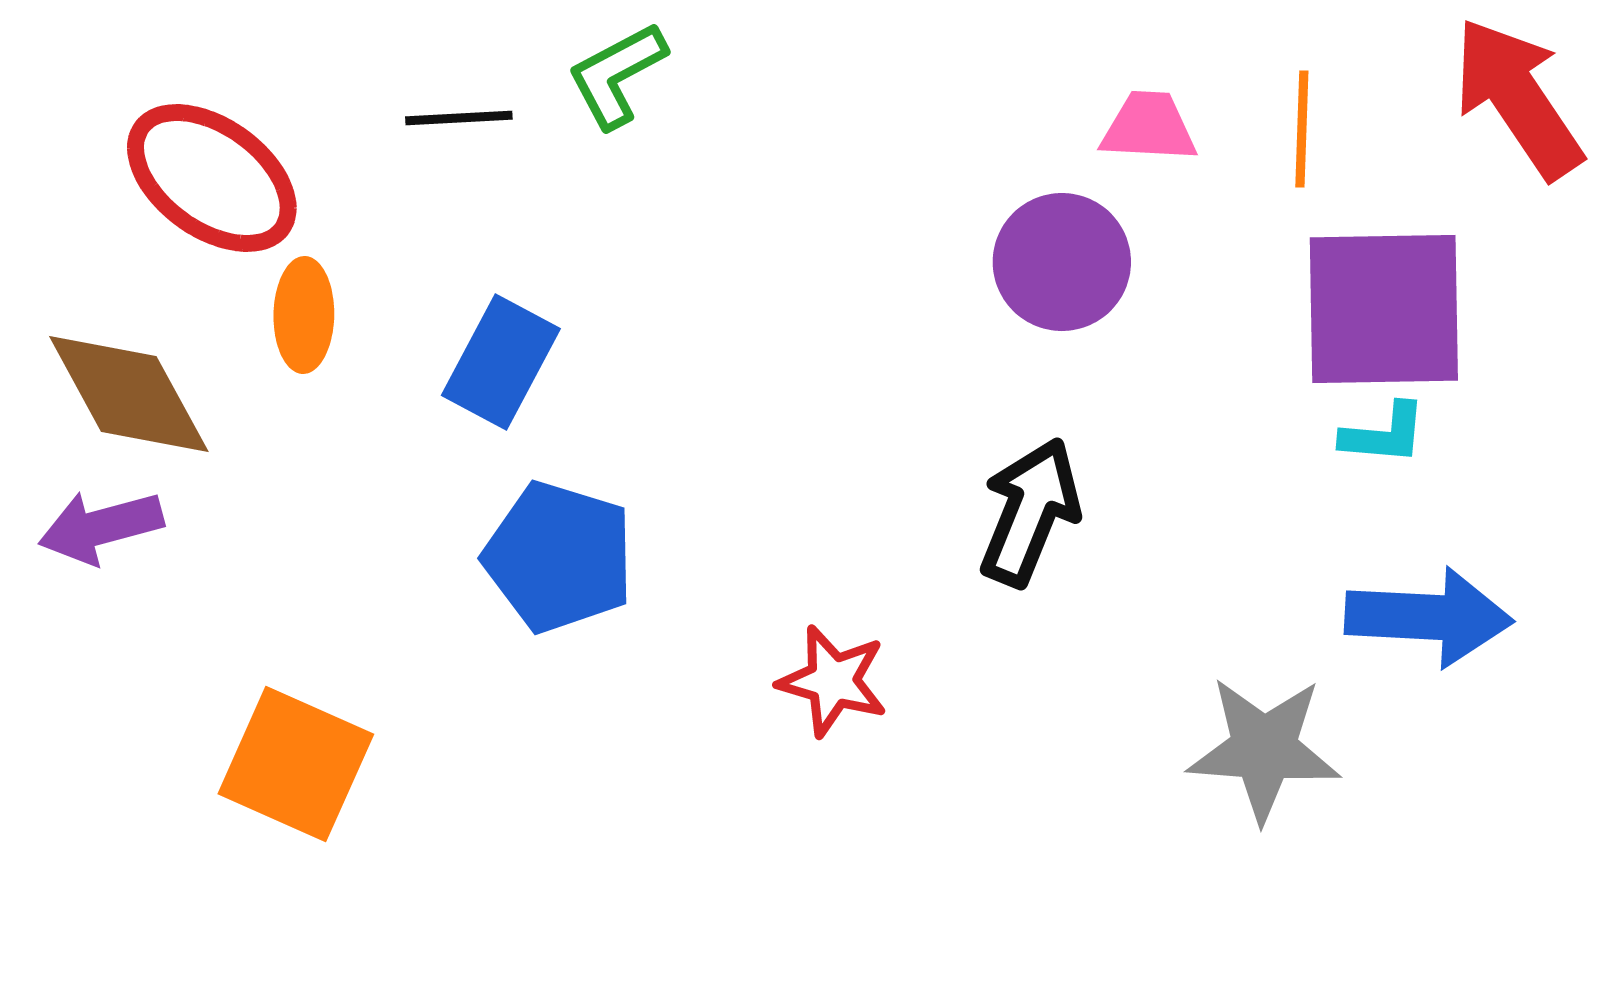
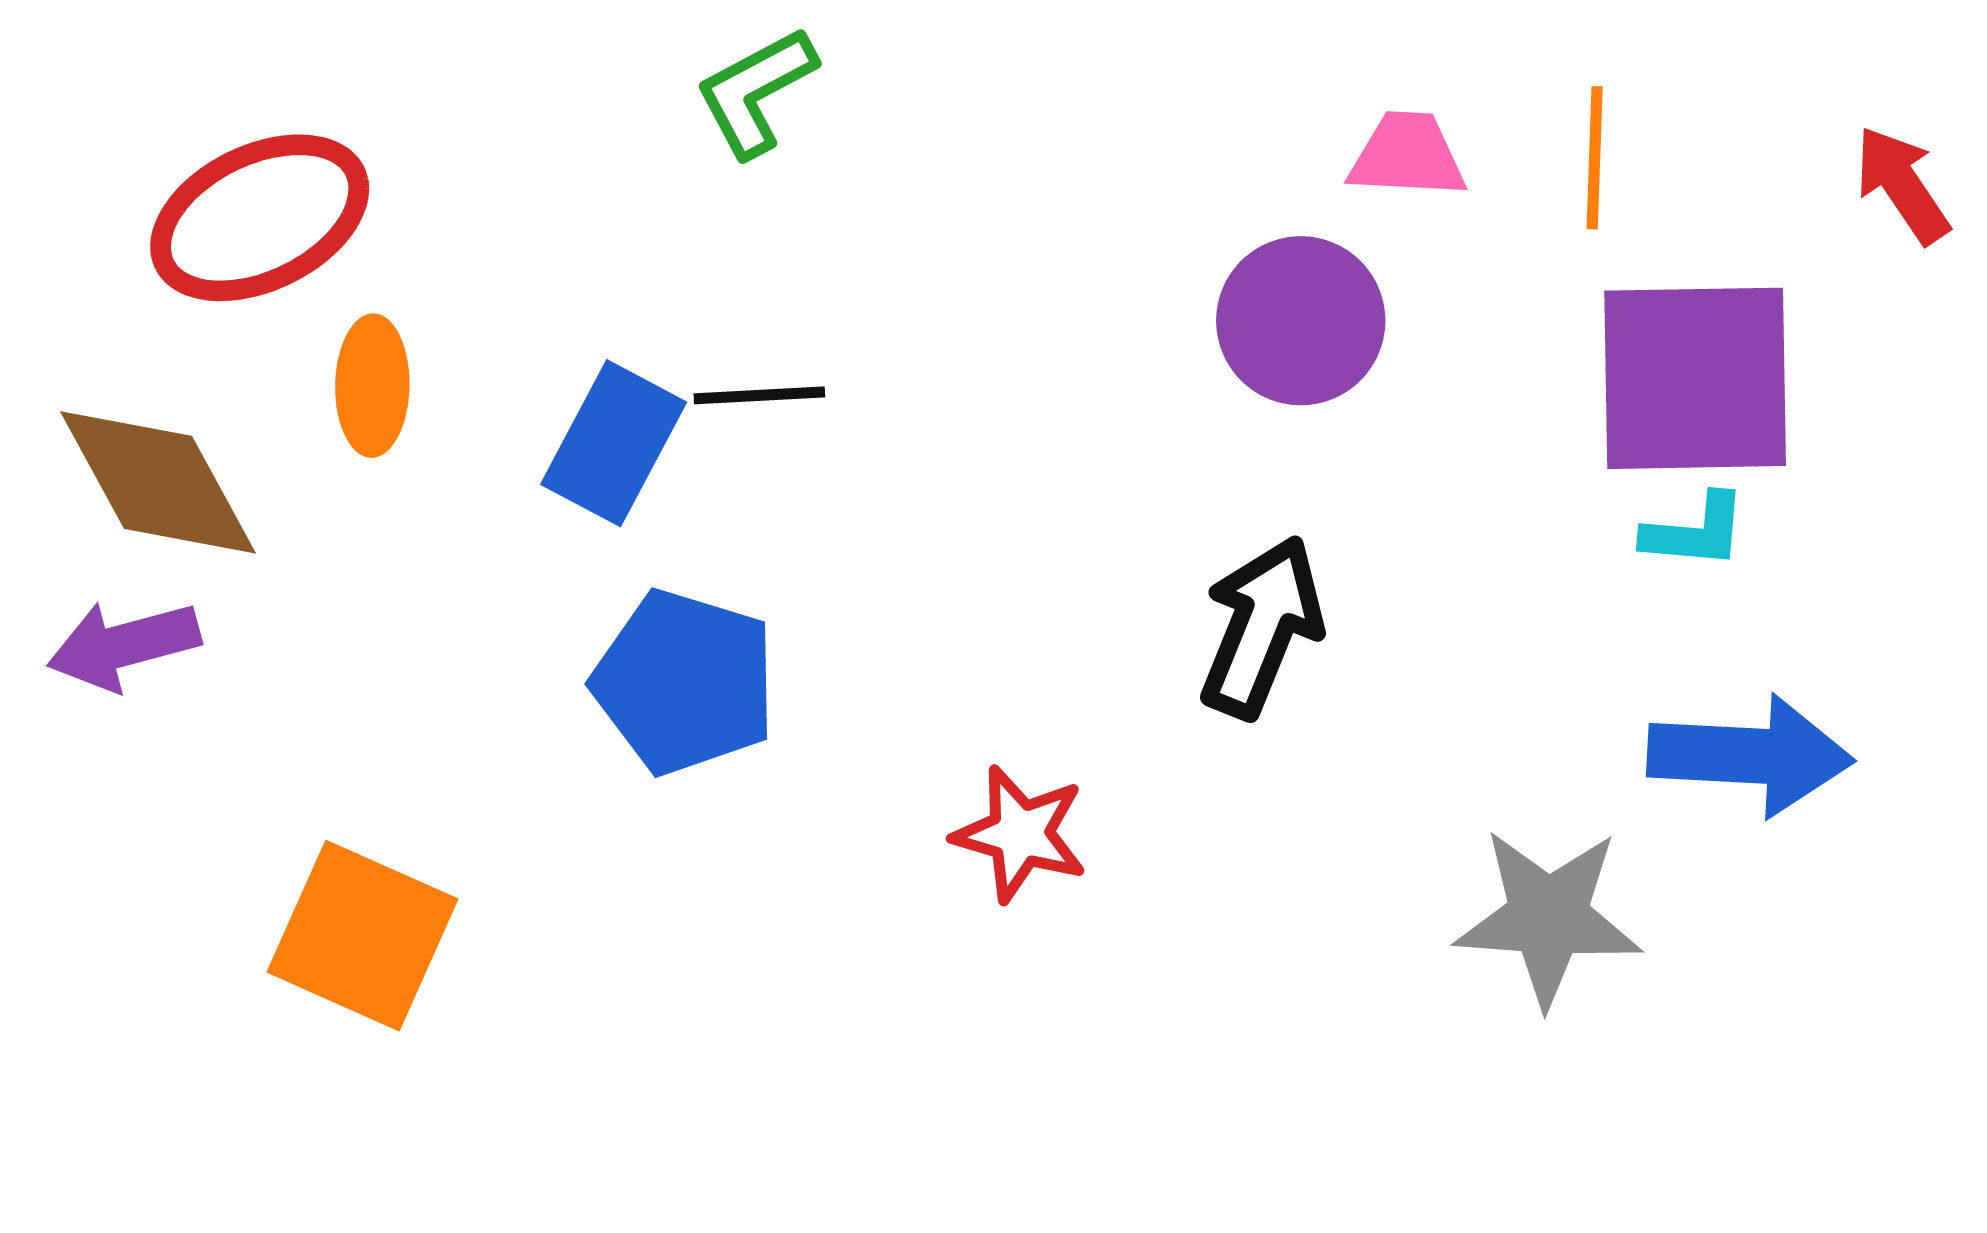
red arrow: (1518, 98) -> (1902, 185), moved, size x0.6
black line: (459, 118) -> (759, 395), moved
red ellipse: (212, 178) -> (260, 218), turned -62

